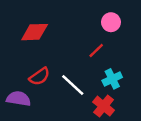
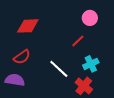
red semicircle: (39, 76) -> (22, 57), moved

